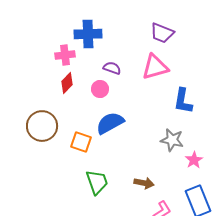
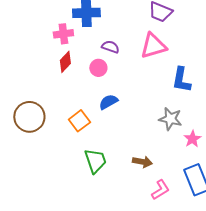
blue semicircle: (110, 123) -> (108, 102), size x0.7
brown circle: (42, 126) -> (29, 117), moved
orange square: (81, 142) -> (79, 121), turned 35

